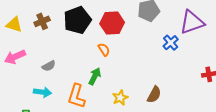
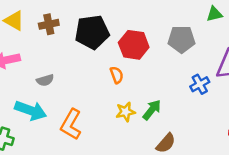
green arrow: (95, 76) -> (152, 110), moved
cyan arrow: (43, 92) -> (31, 110), size x1.4
yellow star: (120, 98) -> (125, 112), moved

